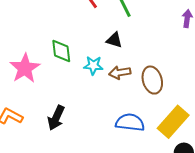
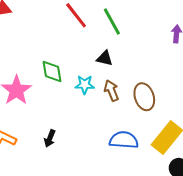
brown arrow: (120, 73) -> (111, 91), turned 80
black arrow: (56, 118) -> (50, 138), size x0.7

